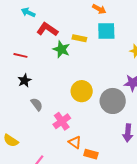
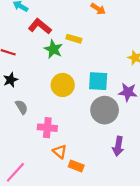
cyan square: (106, 31) -> (98, 81), moved
yellow circle: (82, 91) -> (63, 85), moved
pink cross: (62, 121) -> (47, 128), turned 36

